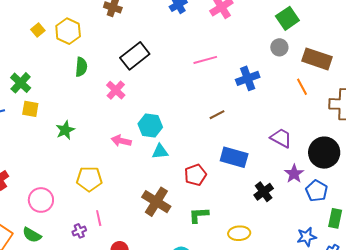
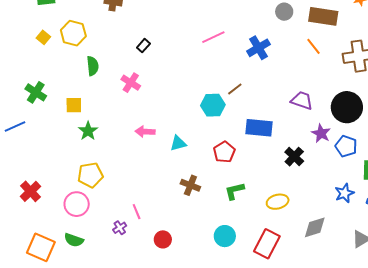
black rectangle: (135, 56) -> (143, 46), size x0.5
yellow square: (30, 109) -> (74, 105), moved
cyan hexagon: (150, 126) -> (213, 105), moved
cyan triangle: (160, 152) -> (178, 143), moved
yellow pentagon: (89, 179) -> (90, 175), moved
brown cross: (156, 202) -> (190, 185), size x0.7

